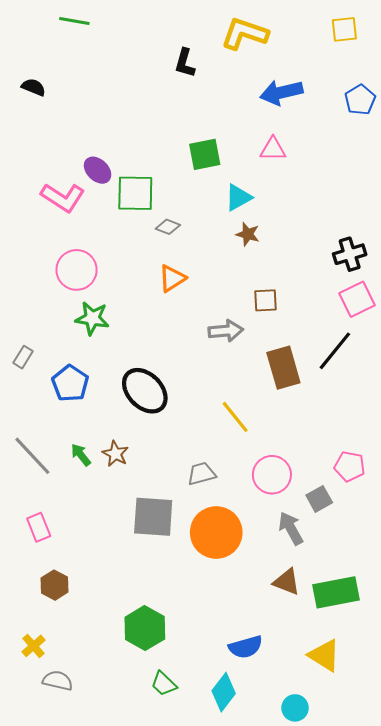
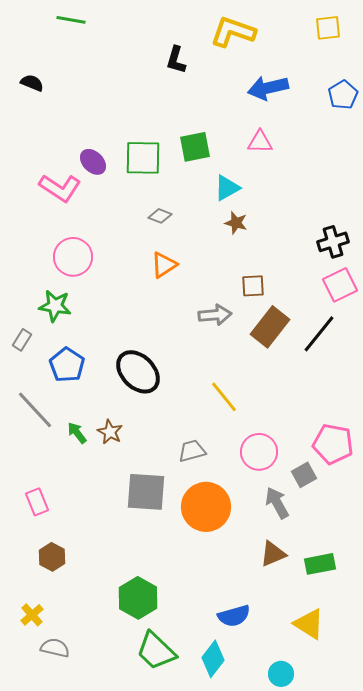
green square: (135, 193) -> (143, 158), moved
green star: (92, 318) -> (55, 306), moved
brown rectangle: (283, 368) -> (270, 327), moved, turned 54
gray line: (32, 456) -> (35, 410), moved
pink pentagon: (350, 466) -> (333, 444), size x1.4
brown triangle: (287, 582) -> (273, 554), turned -44
green rectangle: (336, 592) -> (320, 564), size x0.7
green trapezoid: (164, 684) -> (156, 651), size x1.6

